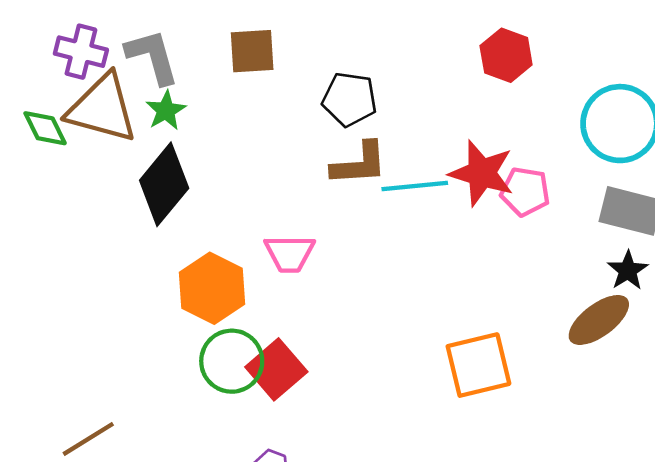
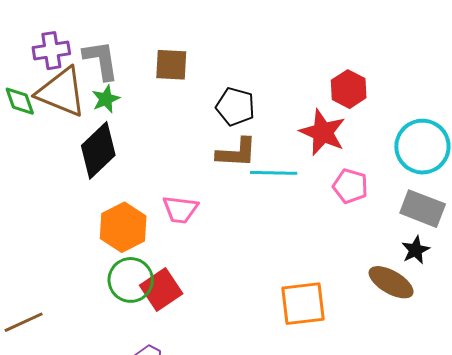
purple cross: (81, 52) -> (51, 51), turned -30
red star: (482, 173) -> (323, 132), moved
brown ellipse: (599, 320) -> (391, 282), turned 60

